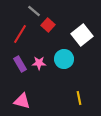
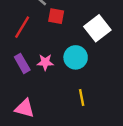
red square: (48, 25) -> (56, 16), turned -32
yellow line: (79, 98) -> (82, 97), moved

